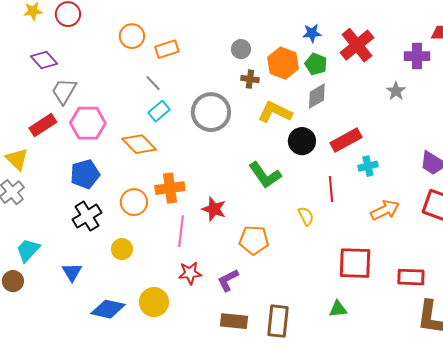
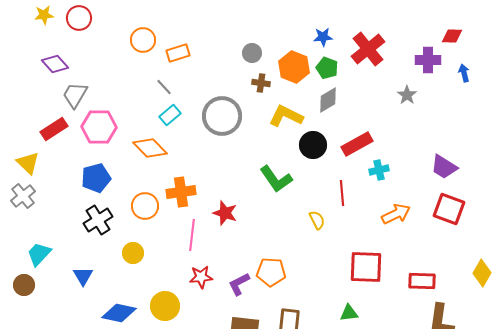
orange pentagon: (254, 240) -> (271, 272), moved

